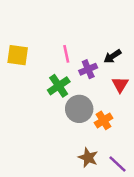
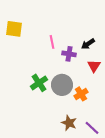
yellow square: (18, 55) -> (14, 29), moved
purple cross: (88, 69) -> (69, 54), turned 32
green cross: (59, 86) -> (39, 83), moved

